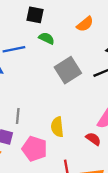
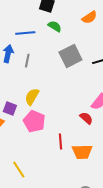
gray line: (18, 116) -> (27, 61), moved
yellow semicircle: (57, 127) -> (32, 97), moved, turned 30

